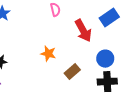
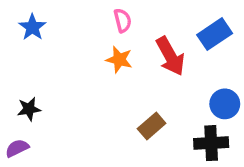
orange star: (48, 54) -> (119, 60), moved
blue circle: (105, 59) -> (225, 104), moved

